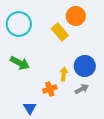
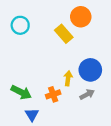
cyan circle: (19, 24) -> (20, 25), size x0.7
green arrow: (20, 63) -> (21, 92), moved

